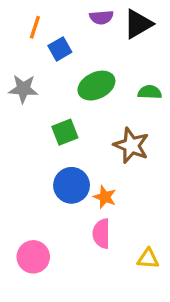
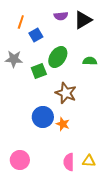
green ellipse: (96, 86) -> (58, 57), turned -30
green square: (65, 132) -> (39, 71), moved
brown star: (131, 145) -> (66, 93), moved
pink semicircle: (101, 234) -> (69, 162), moved

